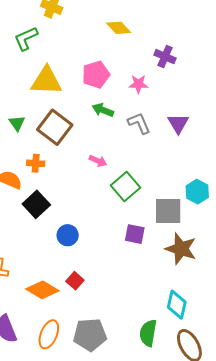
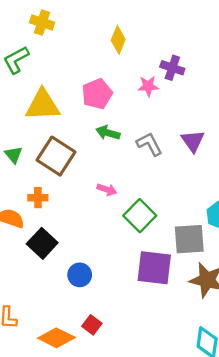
yellow diamond: (119, 28) -> (118, 40), turned 70
pink star: (138, 84) -> (148, 86), moved
purple square: (135, 234) -> (154, 268), size x1.6

